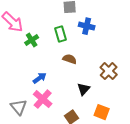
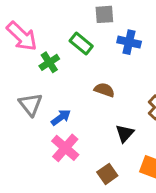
green rectangle: (61, 34) -> (81, 43), moved, turned -35
gray triangle: (19, 107) -> (30, 104), moved

